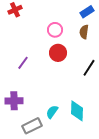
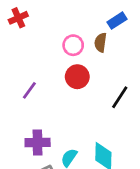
brown semicircle: (84, 32) -> (101, 42), moved
purple cross: (14, 101) -> (38, 142), moved

